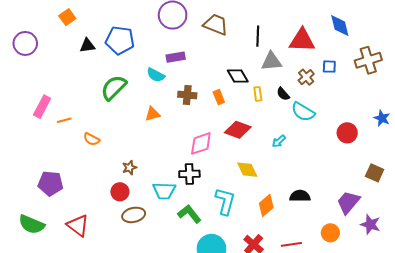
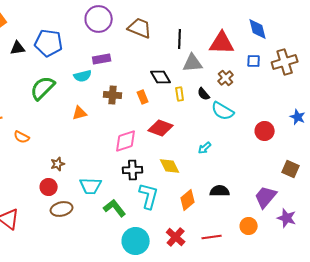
blue square: (329, 67) -> (254, 61), moved
cyan semicircle: (156, 75) -> (83, 76), turned -42
cyan arrow: (279, 141) -> (205, 148), moved
black cross: (189, 174) -> (133, 170), moved

